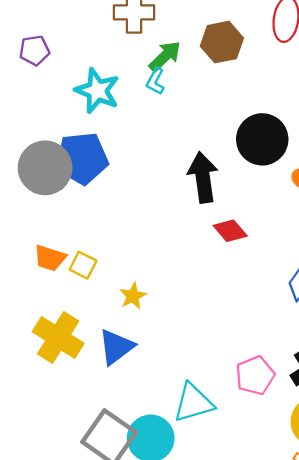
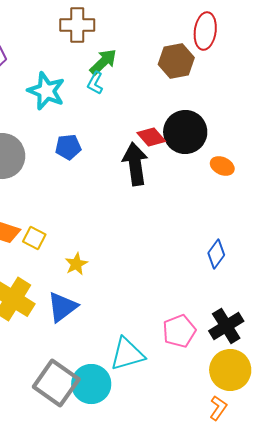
brown hexagon: (222, 42) -> (176, 61), moved
blue pentagon: (82, 158) -> (68, 147), moved, size x0.6
red diamond: (230, 231) -> (151, 137), moved

